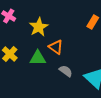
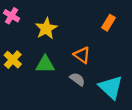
orange triangle: (56, 47) -> (82, 55), moved

